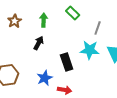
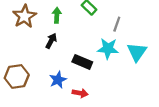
brown star: (15, 21) -> (24, 16), size x1.5
black rectangle: (67, 62) -> (82, 62), turned -48

